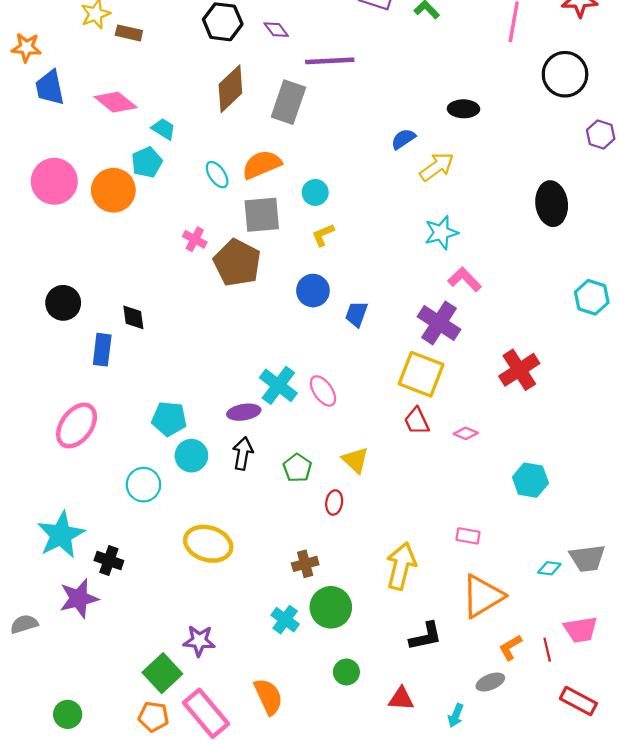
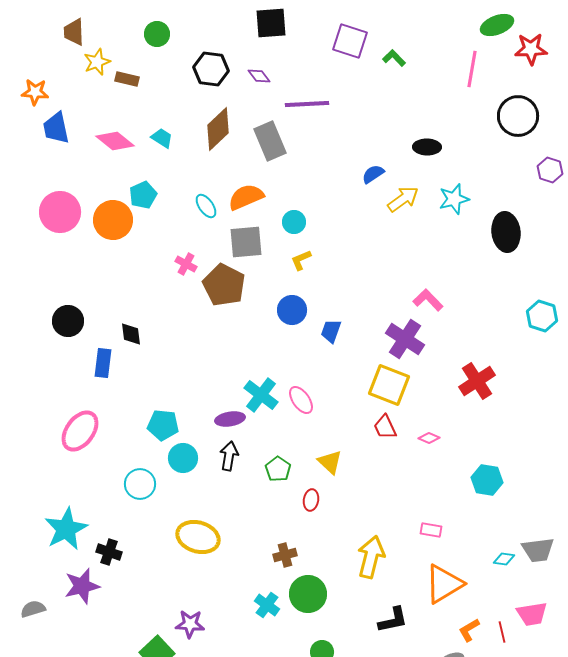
gray rectangle: (288, 102) -> (270, 141), turned -42
cyan trapezoid: (164, 129) -> (162, 138), moved
cyan star: (441, 233) -> (454, 199), moved

